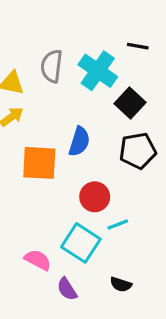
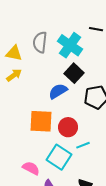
black square: (130, 103) -> (74, 73), moved
blue semicircle: (79, 141) -> (58, 91), turned -138
orange square: (39, 163) -> (41, 121), moved

